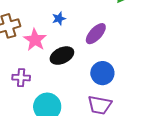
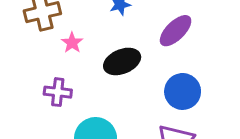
pink star: (35, 40) -> (72, 43), moved, size x0.6

